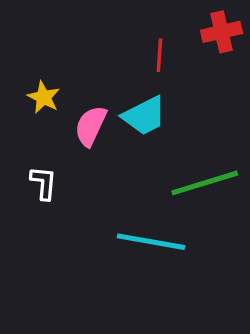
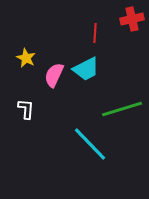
cyan line: (151, 242) -> (90, 144), turned 36

